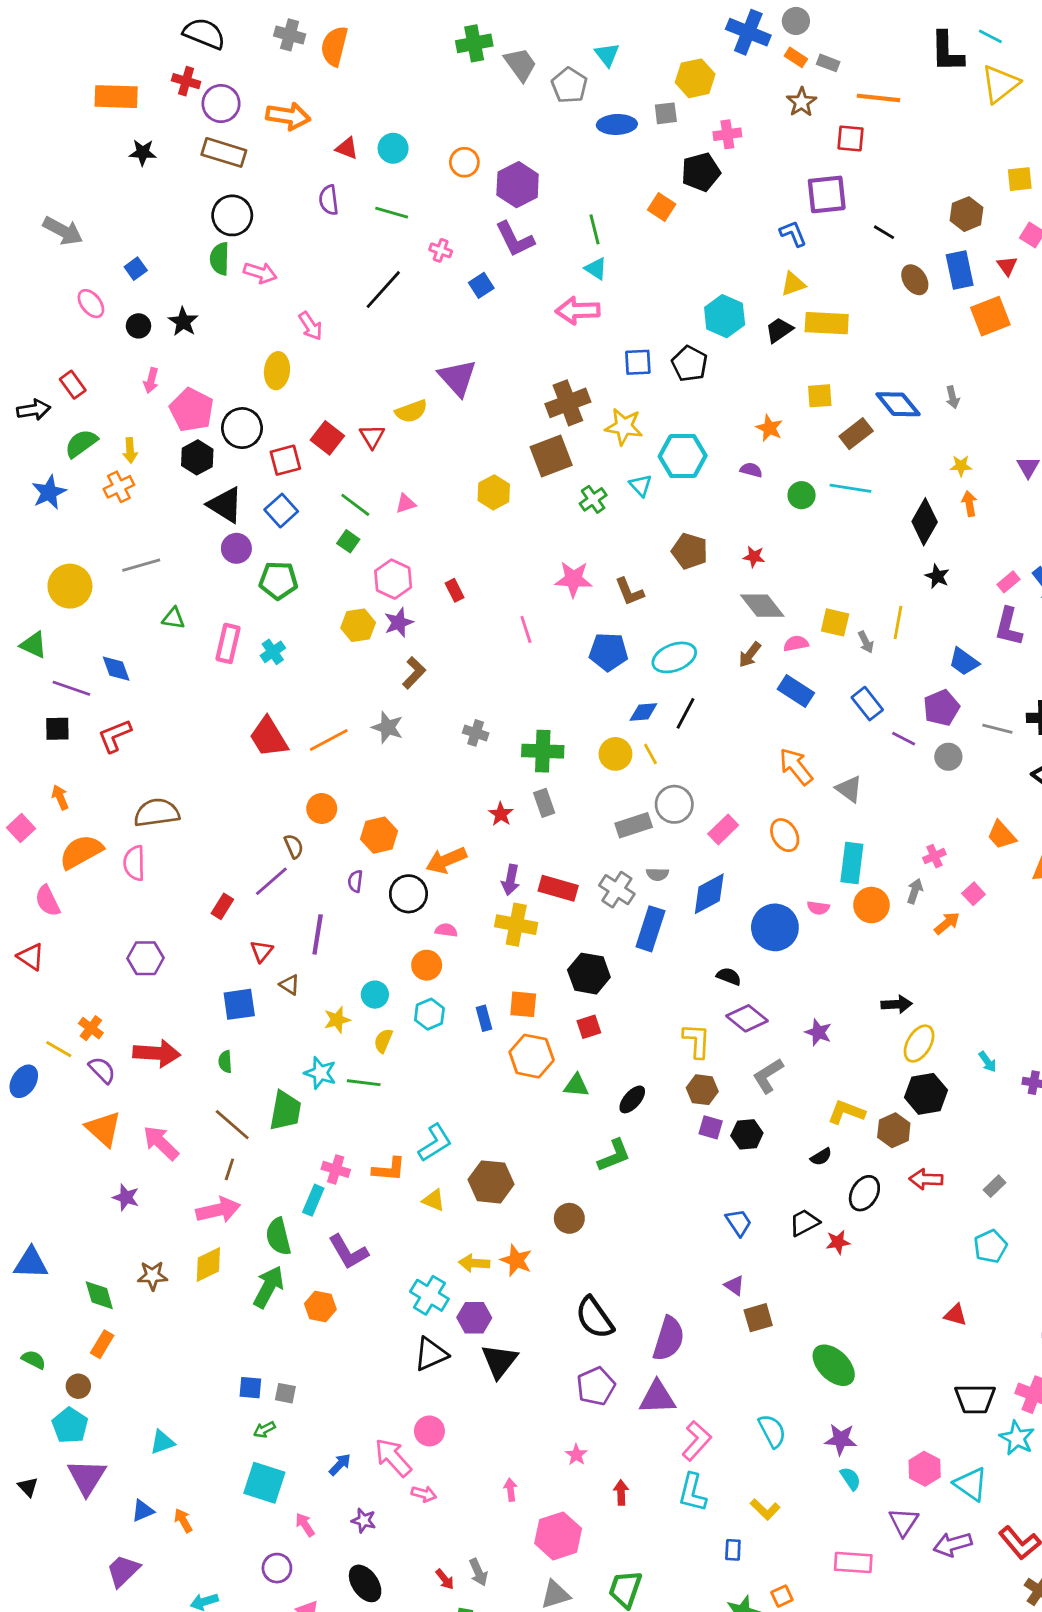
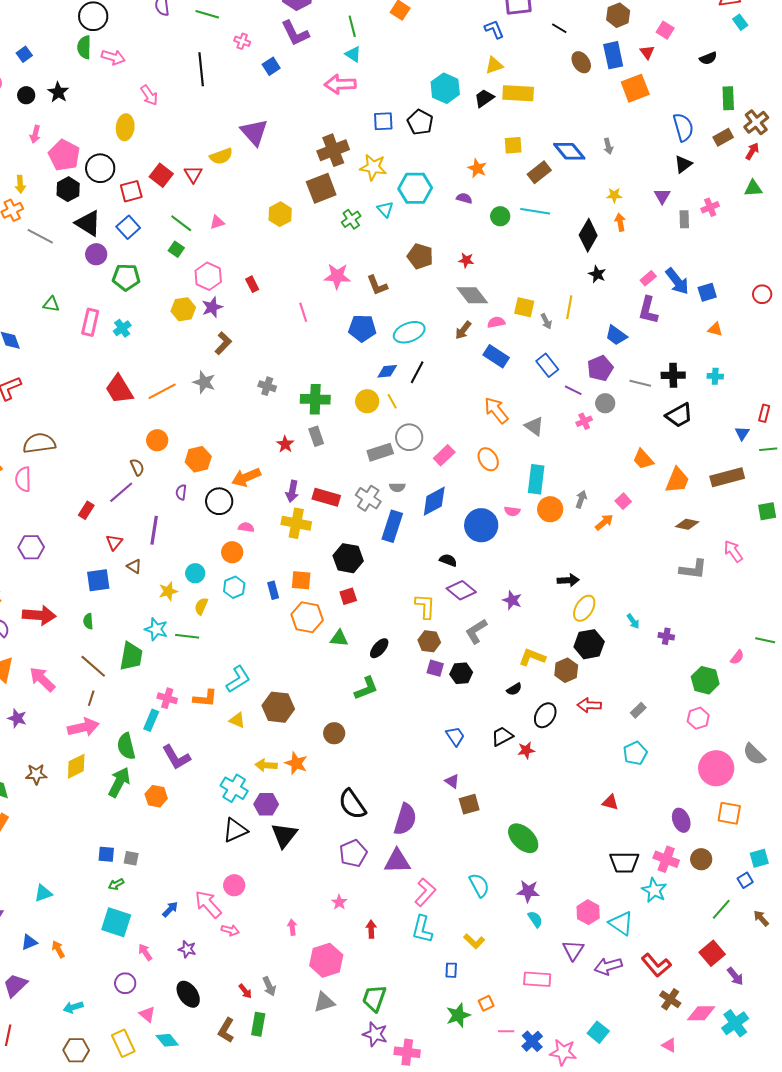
black line: (383, 290) -> (201, 69), turned -48
gray line: (141, 565) -> (40, 236), moved, turned 44
pink cross: (934, 856) -> (584, 421), moved

